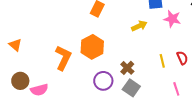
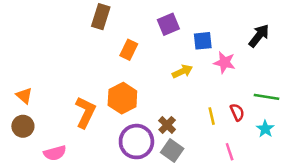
brown circle: (20, 81) -> (23, 126), moved
purple circle: (103, 81) -> (136, 142), size x1.4

